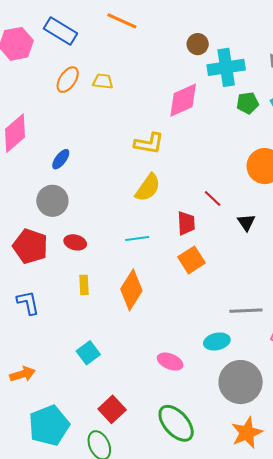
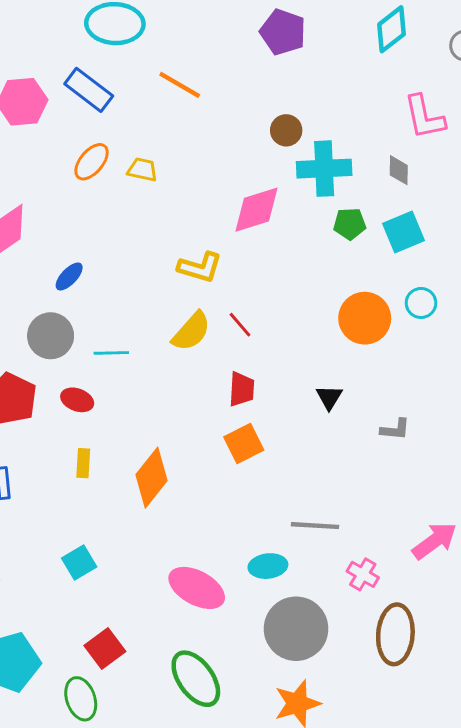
red line: (213, 198) -> (240, 325), moved
cyan line: (137, 238) -> (111, 353), moved
pink ellipse: (170, 362) -> (197, 588), size x1.5

